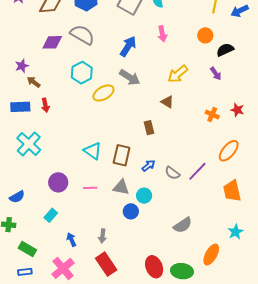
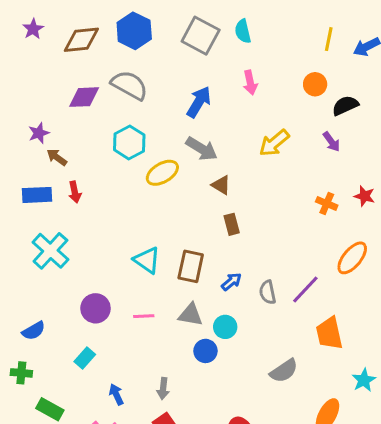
brown triangle: (167, 102) -> (221, 185), moved
gray semicircle: (172, 173) -> (268, 292), turned 42
orange trapezoid: (232, 191) -> (329, 333), moved

